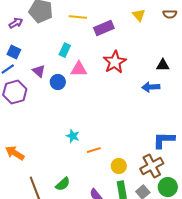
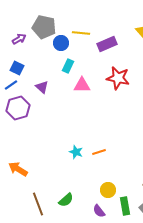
red star: (115, 62) -> (118, 78), turned -30
blue circle: (58, 82) -> (61, 43), moved
orange line: (94, 150) -> (99, 152), moved
yellow circle: (119, 166) -> (108, 190), moved

